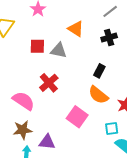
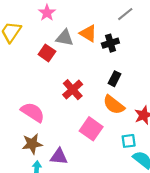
black cross: (109, 37) -> (110, 43), moved
red square: (37, 46) -> (47, 53), turned 35
gray triangle: (59, 50) -> (65, 38), moved
red cross: (49, 83) -> (73, 90), moved

